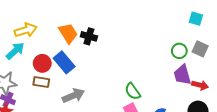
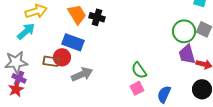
green circle: (179, 51) -> (184, 31), size x1.5
blue rectangle: (64, 62) -> (73, 42), turned -30
red circle: (42, 63) -> (62, 57), moved

